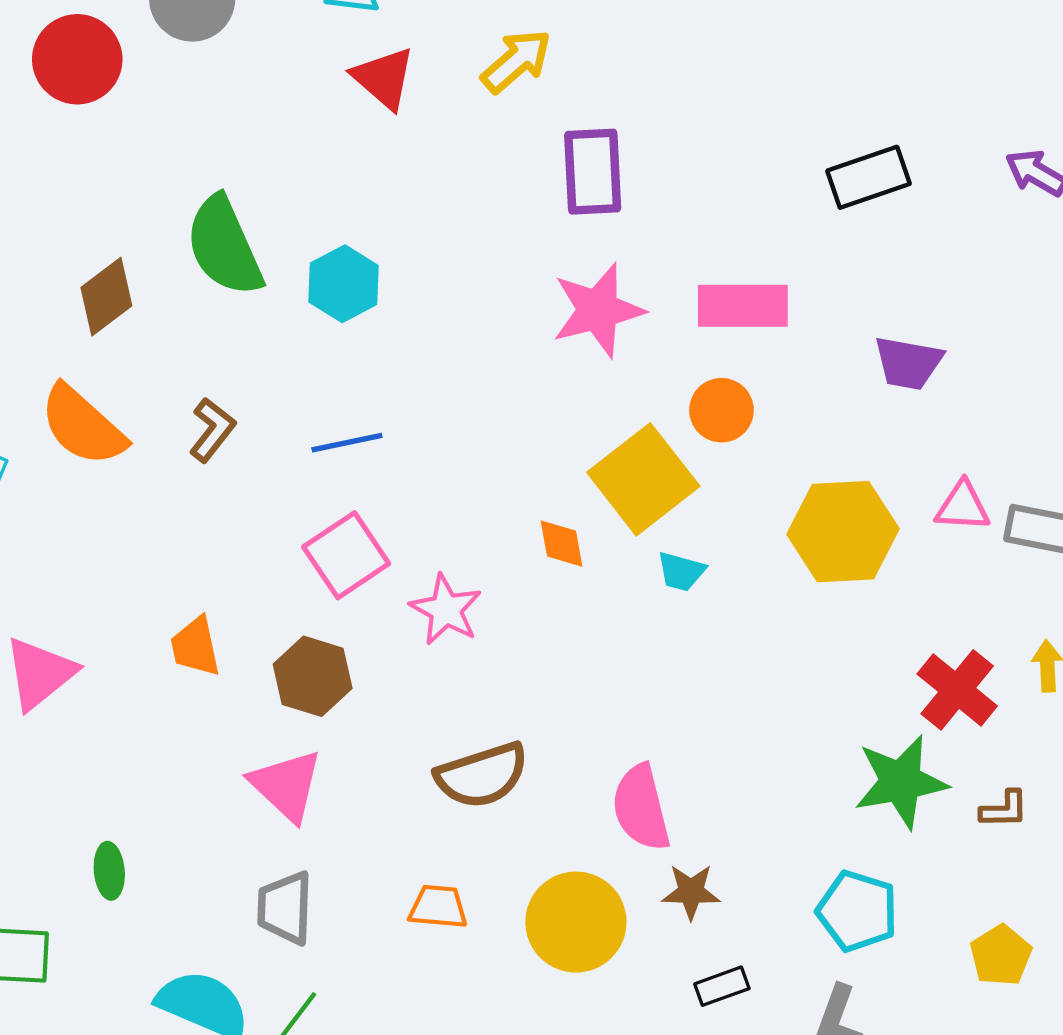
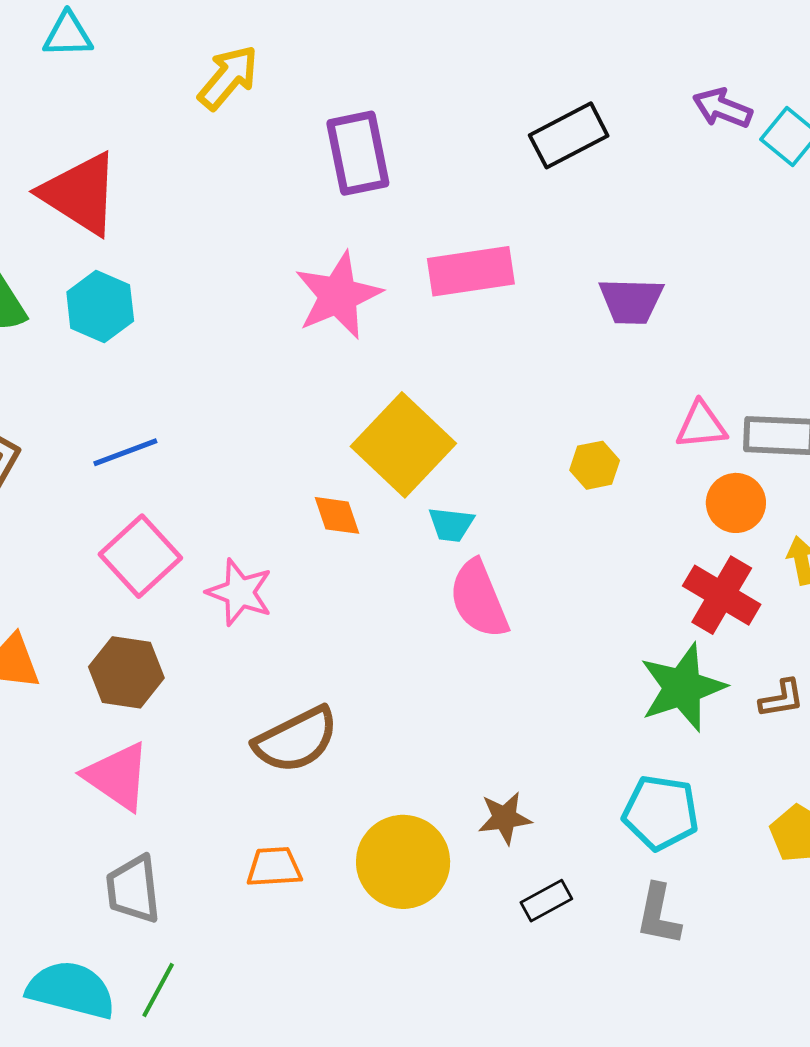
red triangle: (384, 78) -> (80, 194), moved, size x1.4
purple rectangle: (593, 172) -> (358, 153), moved
orange circle: (721, 410) -> (736, 503), moved
yellow hexagon: (843, 532) -> (595, 465), size x0.5
pink semicircle: (641, 808) -> (479, 599), moved

